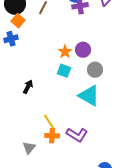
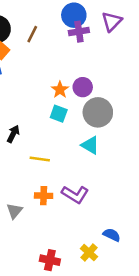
gray circle: (95, 70) -> (98, 112), size x1.5
cyan triangle: (89, 96) -> (90, 145), size x0.7
yellow line: (49, 122) -> (40, 159), moved, turned -49

